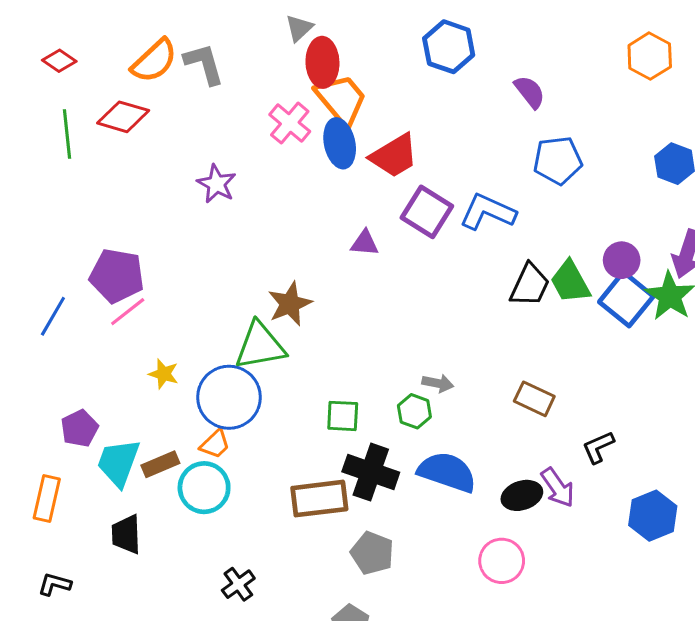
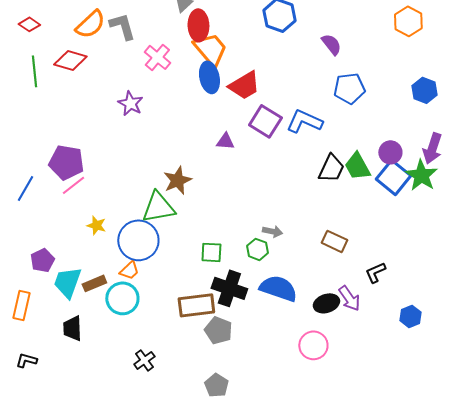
pink cross: (290, 123) -> (157, 57), moved
blue hexagon: (653, 516) -> (410, 316), size x0.7
gray pentagon: (372, 553) -> (218, 330), moved

